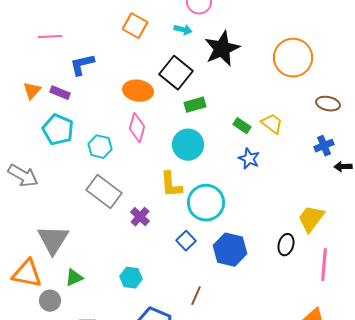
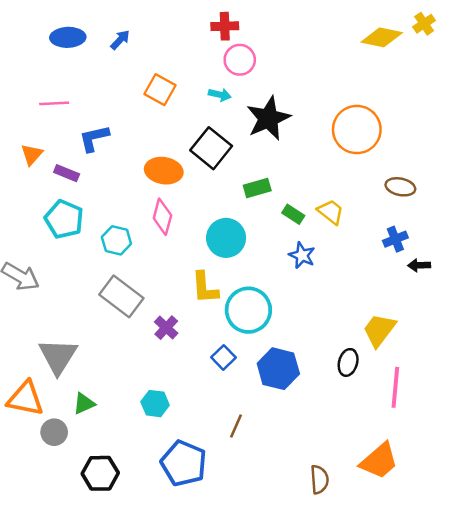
orange triangle: (32, 91) -> (32, 154), moved
green rectangle: (195, 105) -> (257, 188), moved

